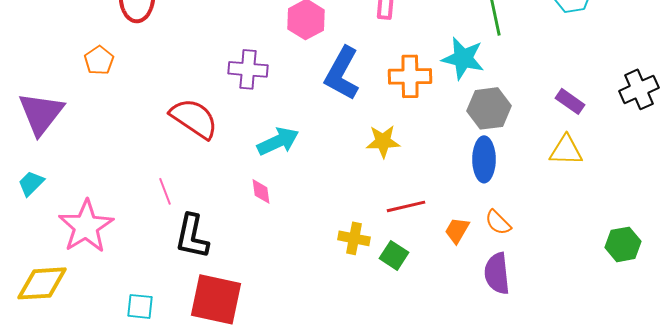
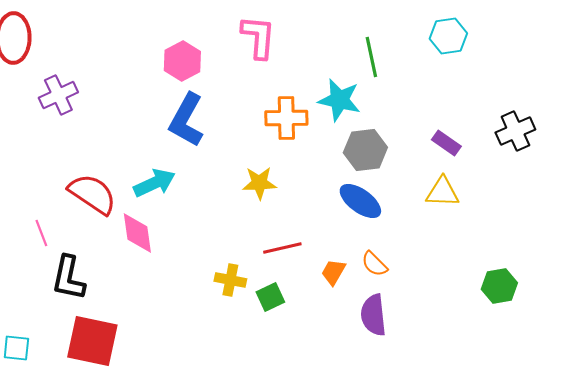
purple cross: (248, 69) -> (58, 95), moved, turned -30
blue L-shape: (342, 73) -> (186, 120), moved
red semicircle: (194, 118) -> (92, 194), moved
blue ellipse: (484, 159) -> (360, 201), turned -54
pink diamond: (261, 191) -> (137, 233), size x1.6
green square: (394, 255) -> (270, 297), turned 32

